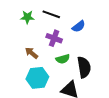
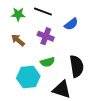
brown arrow: (32, 53) -> (18, 40), moved
green semicircle: (63, 59) -> (48, 62), moved

